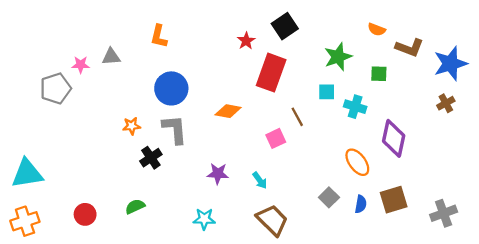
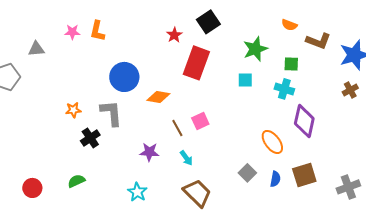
gray triangle: (111, 57) -> (36, 49), moved
pink star: (81, 65) -> (72, 32), moved
blue circle: (171, 88) -> (124, 77), moved
cyan cross: (355, 107) -> (284, 89), moved
brown line: (297, 117) -> (177, 128), moved
cyan star: (204, 219) -> (137, 192), turned 30

